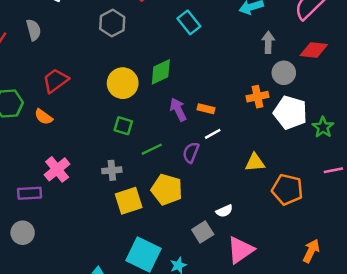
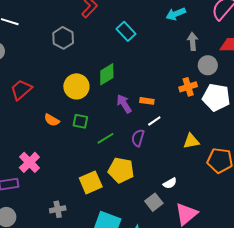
orange semicircle: (44, 117) -> (52, 120), moved
gray cross: (112, 170) -> (58, 209), moved

